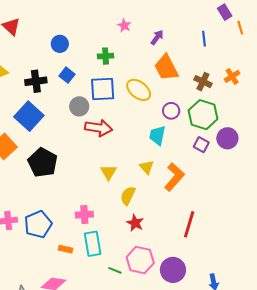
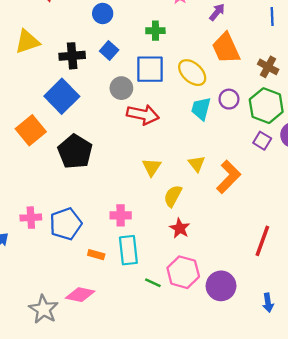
cyan trapezoid: (157, 135) -> (201, 109), moved
red line: (189, 224) -> (262, 241), moved

